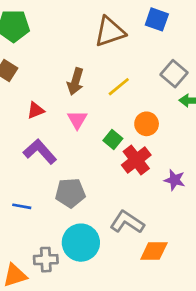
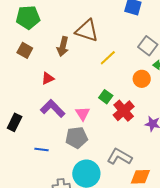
brown triangle: (110, 32) -> (87, 31), moved, turned 40
brown arrow: (75, 81) -> (63, 47), moved
pink triangle: (77, 120) -> (83, 114), moved
orange circle: (147, 124) -> (142, 79), moved

